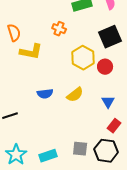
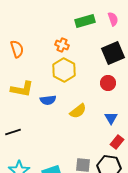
yellow L-shape: (31, 52) -> (22, 89), moved
yellow hexagon: (83, 58) -> (64, 70), moved
blue semicircle: (45, 94) -> (48, 100), moved

